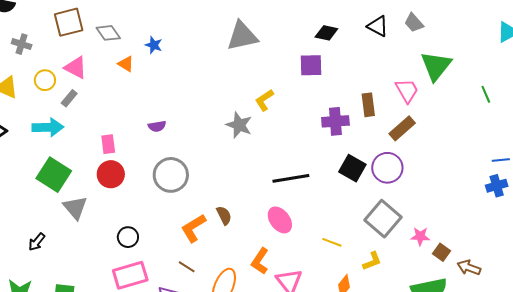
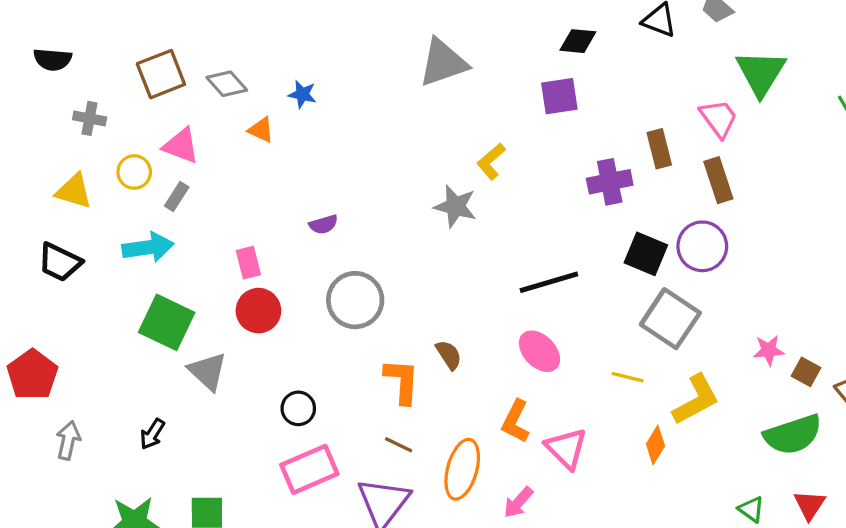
brown rectangle: (402, 128) -> (718, 180), turned -60
gray square: (383, 219) -> (670, 319), moved
orange L-shape: (193, 228) -> (402, 381), turned 132
yellow L-shape: (372, 261) -> (696, 400), size x1.6

